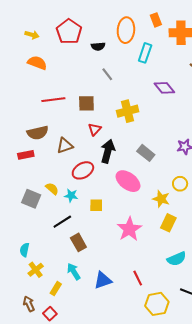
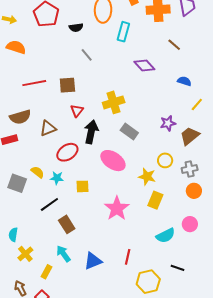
yellow cross: (128, 111) -> (114, 102), moved
red line: (138, 278) -> (128, 257), turned 42

